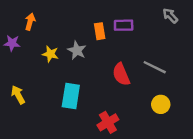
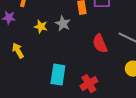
yellow arrow: (18, 95) -> (18, 51), moved
cyan rectangle: (71, 96) -> (58, 75), moved

